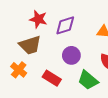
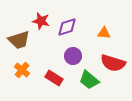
brown trapezoid: (30, 45) -> (19, 40), moved

